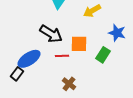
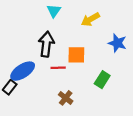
black arrow: (51, 34) -> (46, 44), turned -115
green rectangle: (103, 55) -> (102, 80), moved

